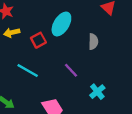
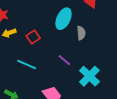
cyan ellipse: (61, 24) -> (63, 19), moved
cyan cross: (97, 92) -> (89, 76), size x1.5

